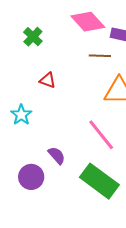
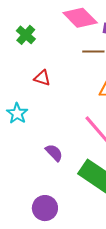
purple circle: (31, 177) -> (45, 208), moved

